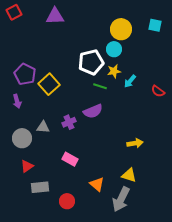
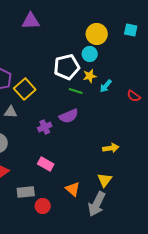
gray triangle: (43, 127) -> (11, 112), moved
yellow triangle: (129, 175) -> (105, 180), turned 49
gray rectangle: (40, 187) -> (26, 192), moved

